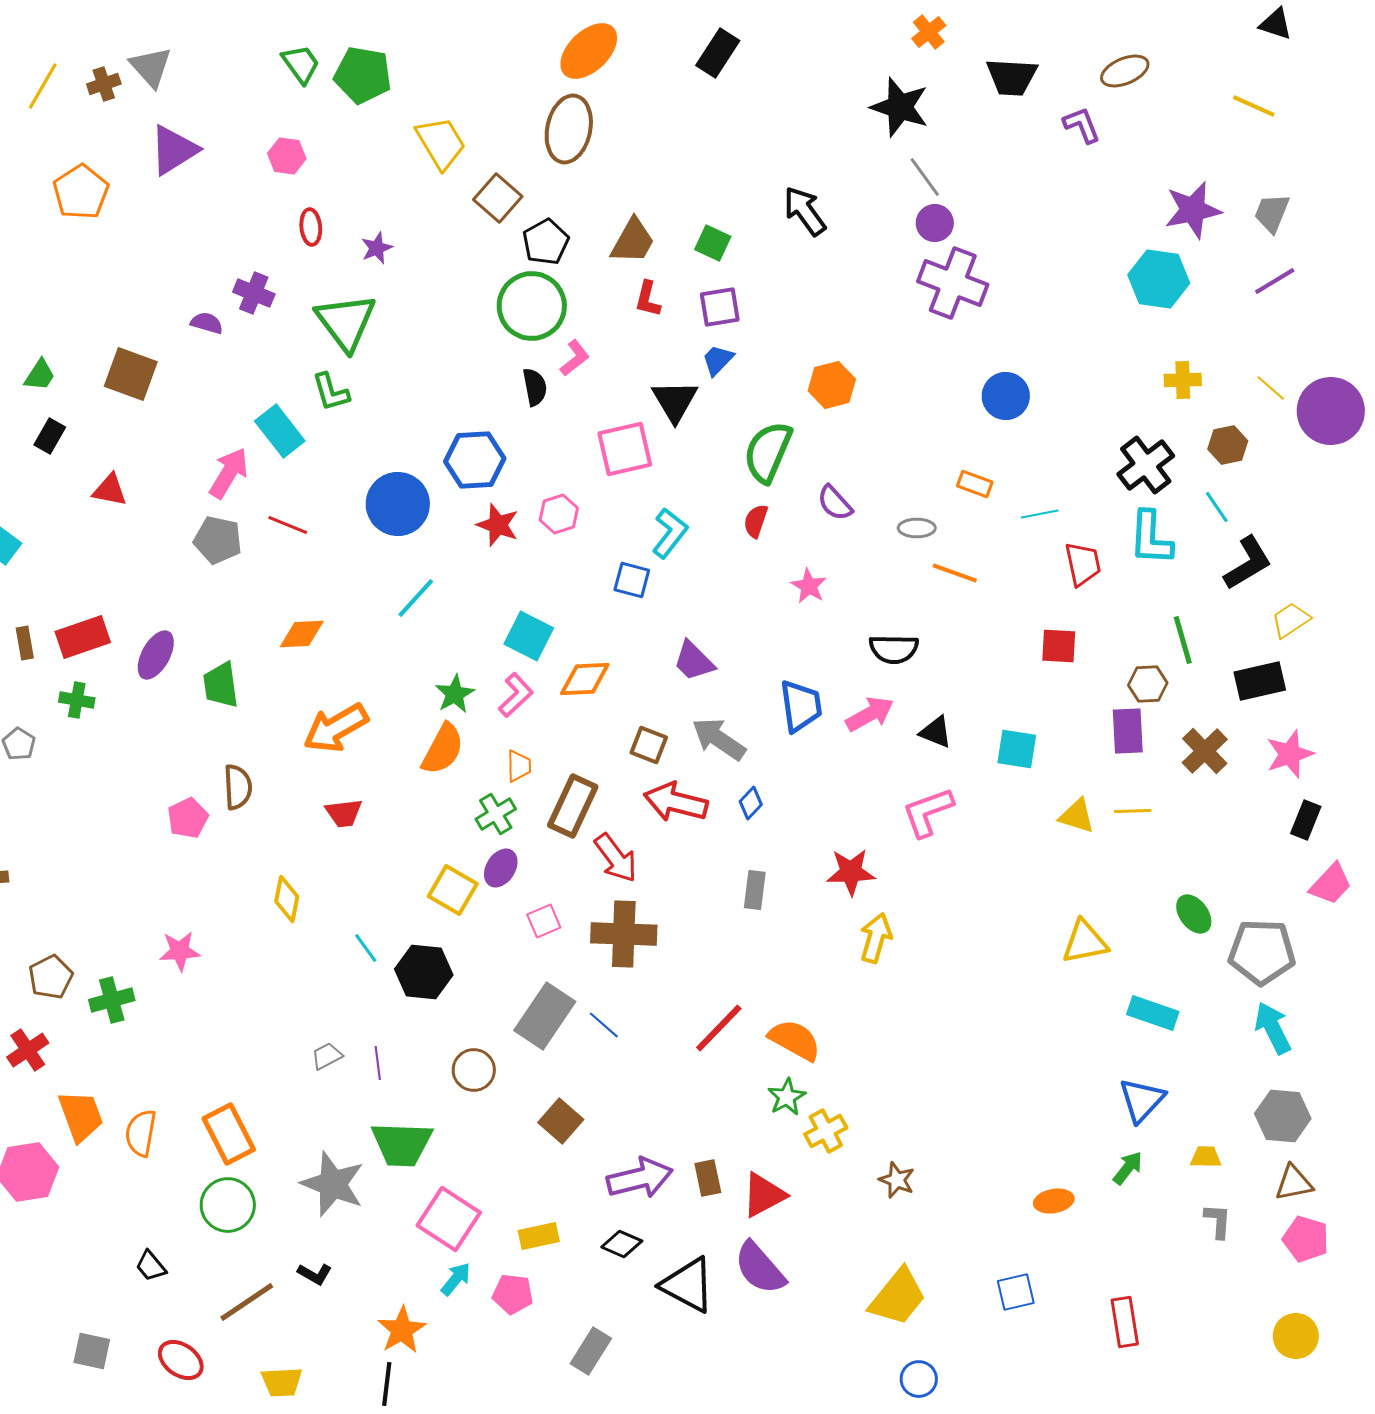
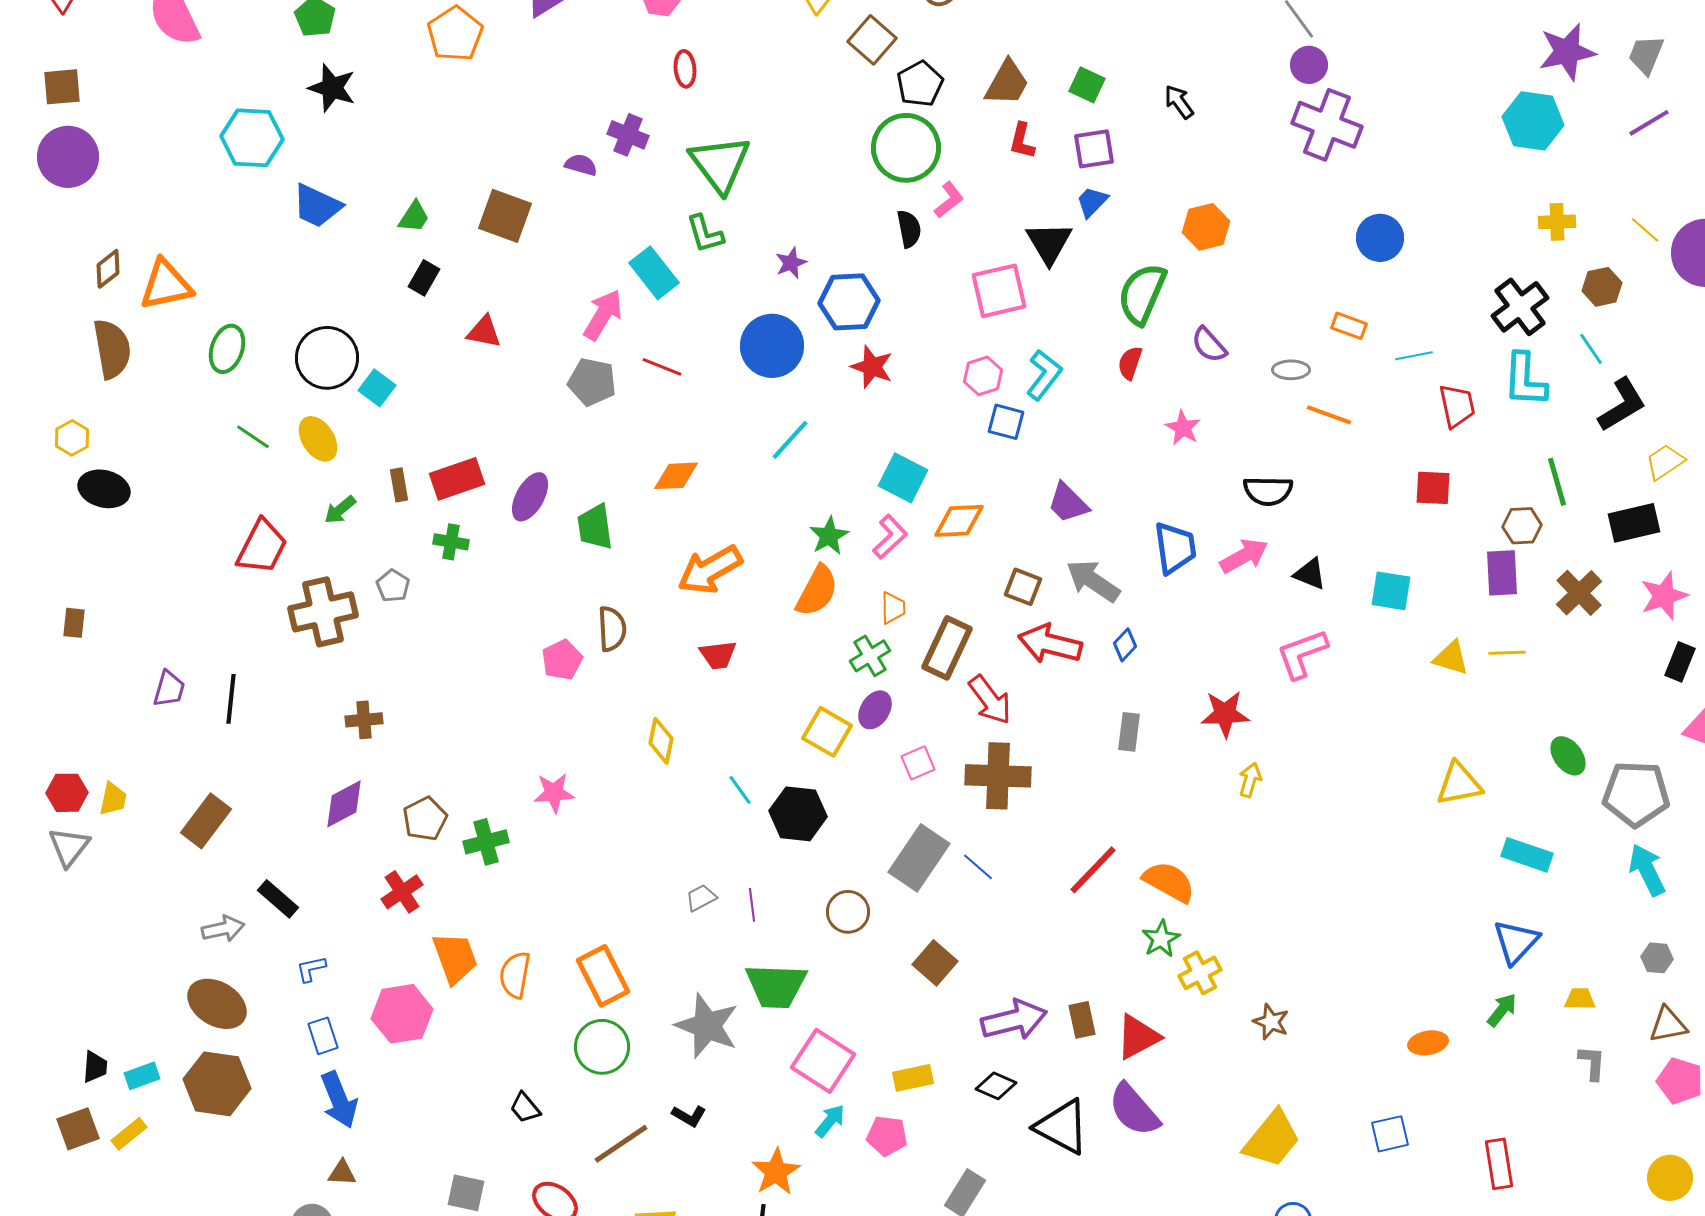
black arrow: (805, 211) -> (1179, 102), moved, size x0.7
purple star: (377, 248) -> (791, 263), moved
pink hexagon: (559, 514) -> (983, 376), moved
yellow arrow: (876, 938) -> (1250, 780), size x0.7
gray hexagon: (1283, 1116) -> (1657, 958), size x0.6

